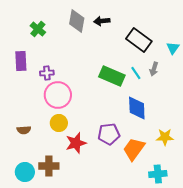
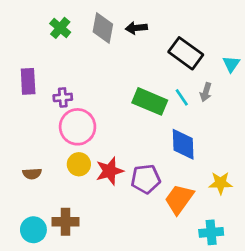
green cross: (38, 29) -> (60, 28), moved
red star: (76, 143) -> (110, 171), moved

